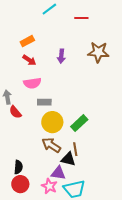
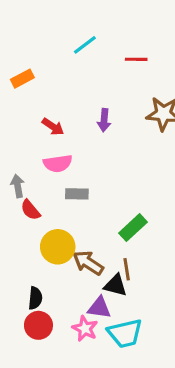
orange rectangle: (27, 41) -> (22, 79), moved
yellow circle: (52, 122) -> (58, 247), moved

